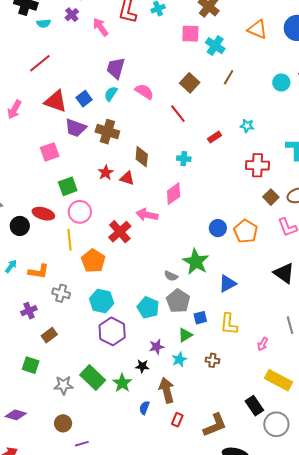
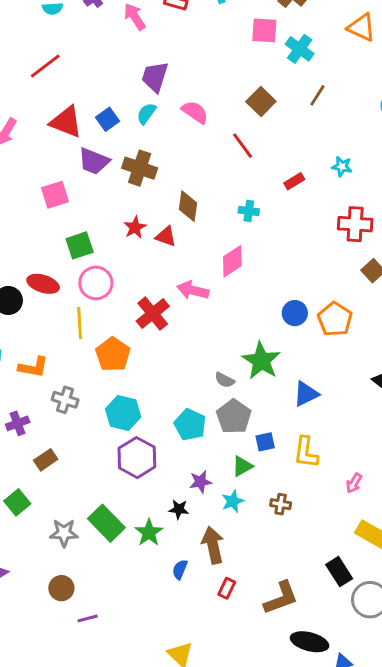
green square: (31, 365) -> (17, 502), turned 30

